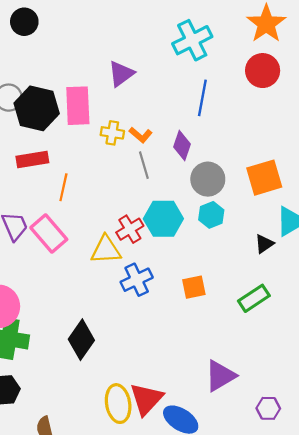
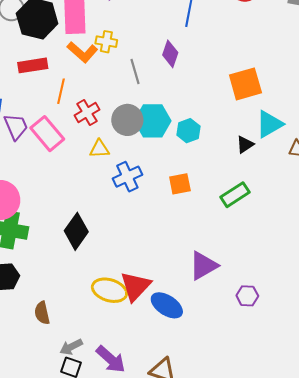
orange L-shape: (141, 135) -> (82, 52), moved, size x1.4
gray circle: (208, 179) -> (127, 120), moved
cyan hexagon: (211, 215) -> (188, 131), moved
red cross: (130, 229) -> (87, 113), moved
yellow triangle: (106, 250) -> (99, 149), size x0.7
yellow ellipse: (118, 404) -> (109, 290), turned -64

